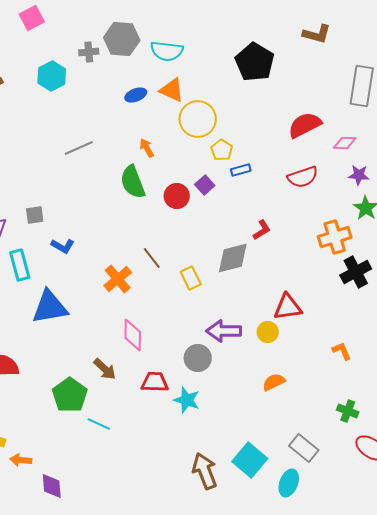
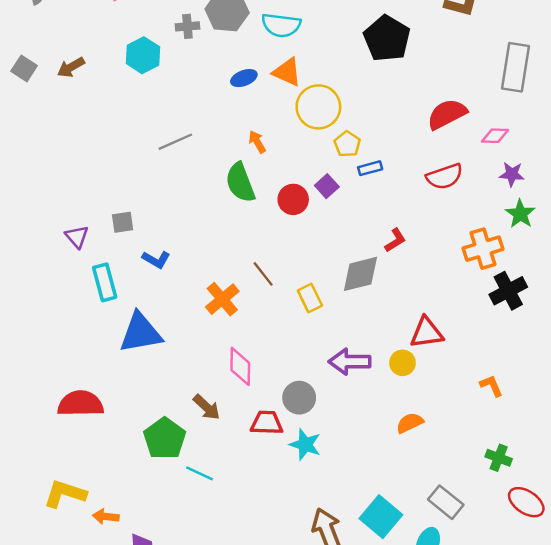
gray circle: (198, 358) -> (299, 398), moved

